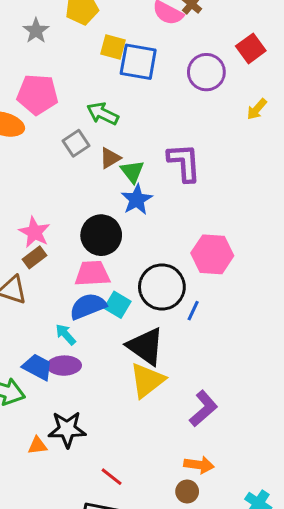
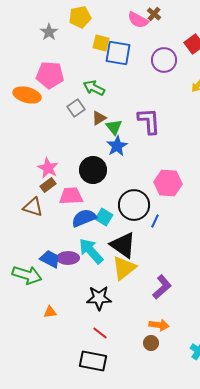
pink trapezoid: (92, 274) -> (71, 196), moved
cyan arrow: (66, 334) -> (91, 251), moved, size x1.8
black star: (67, 429) -> (99, 298), moved

